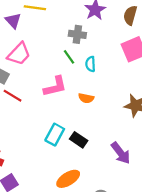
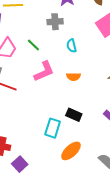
green line: (69, 57) -> (33, 45), moved
cyan rectangle: (55, 135) -> (53, 128), moved

